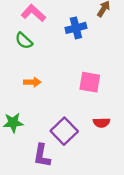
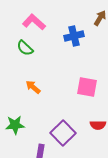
orange arrow: (32, 82) -> (33, 87), turned -140

